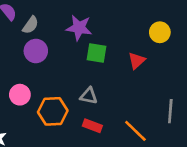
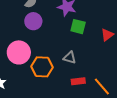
pink circle: (20, 95) -> (19, 52), size x1.5
red rectangle: (92, 126) -> (78, 81), moved, turned -32

